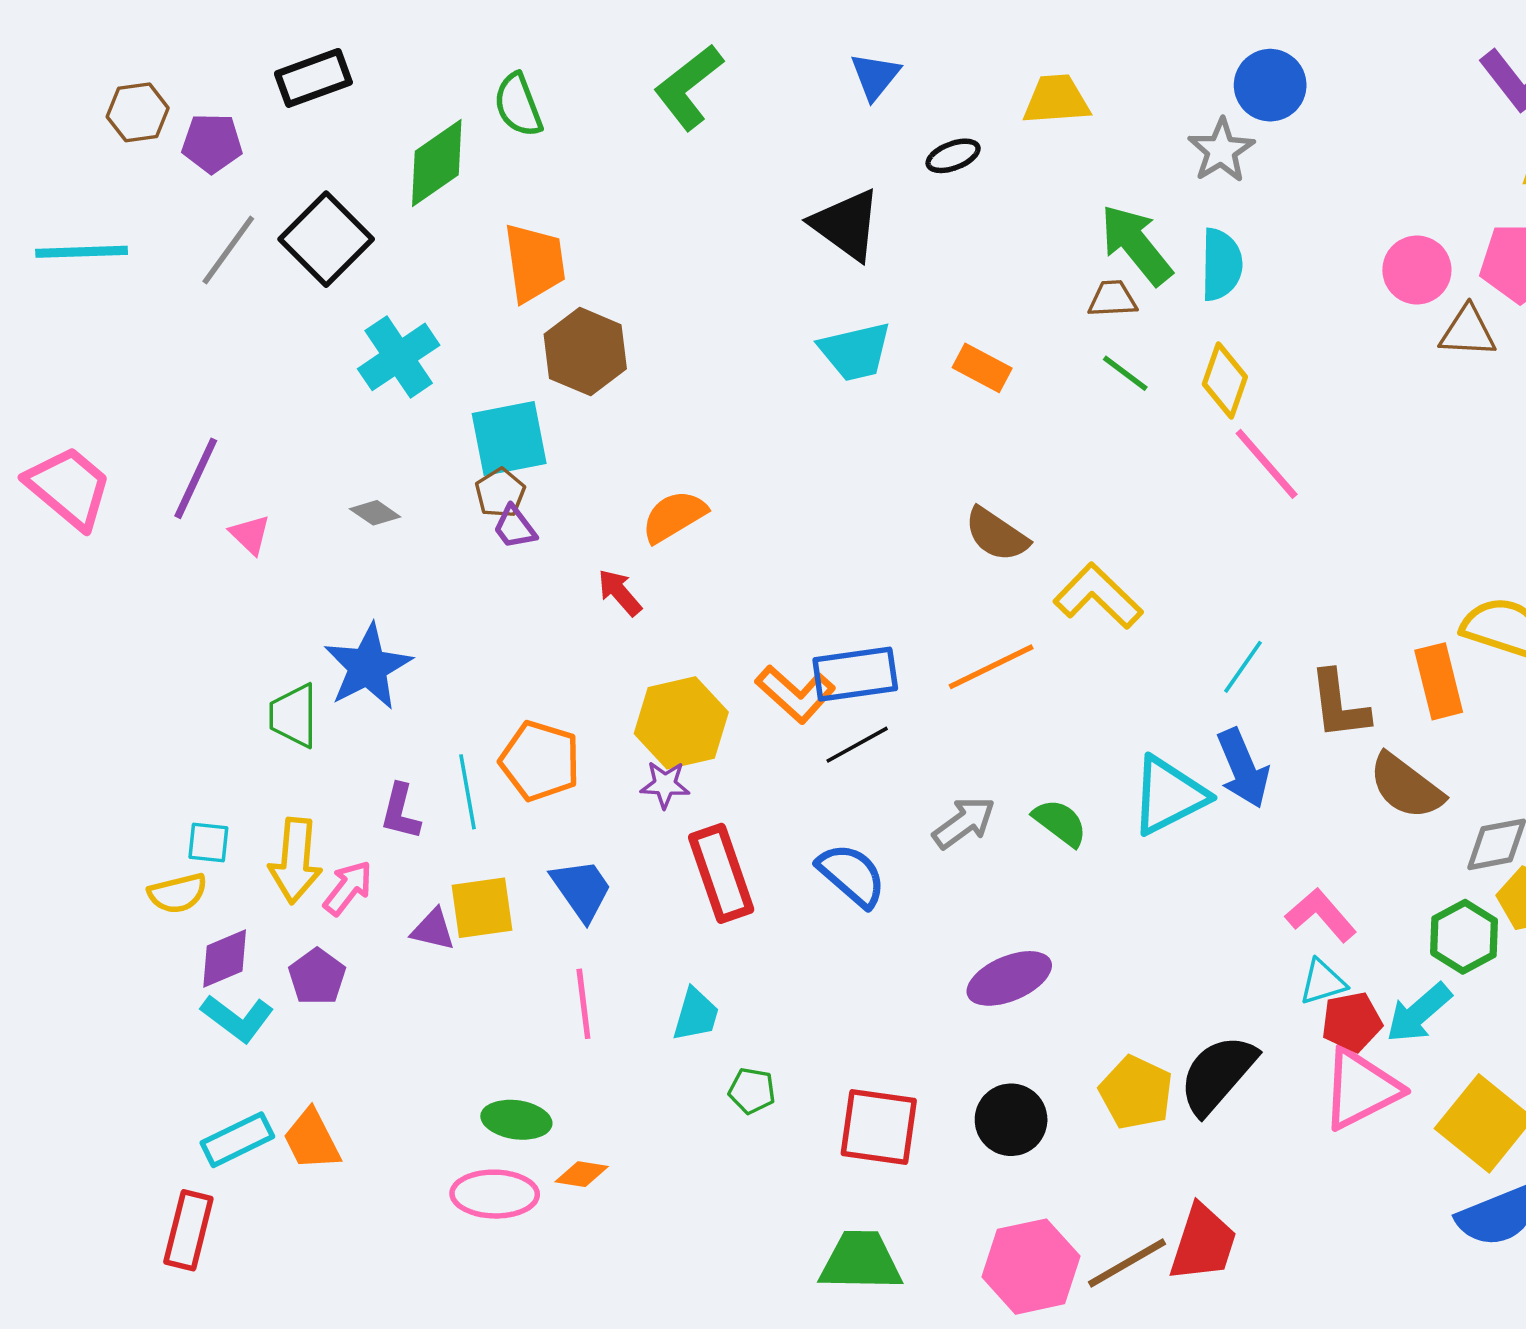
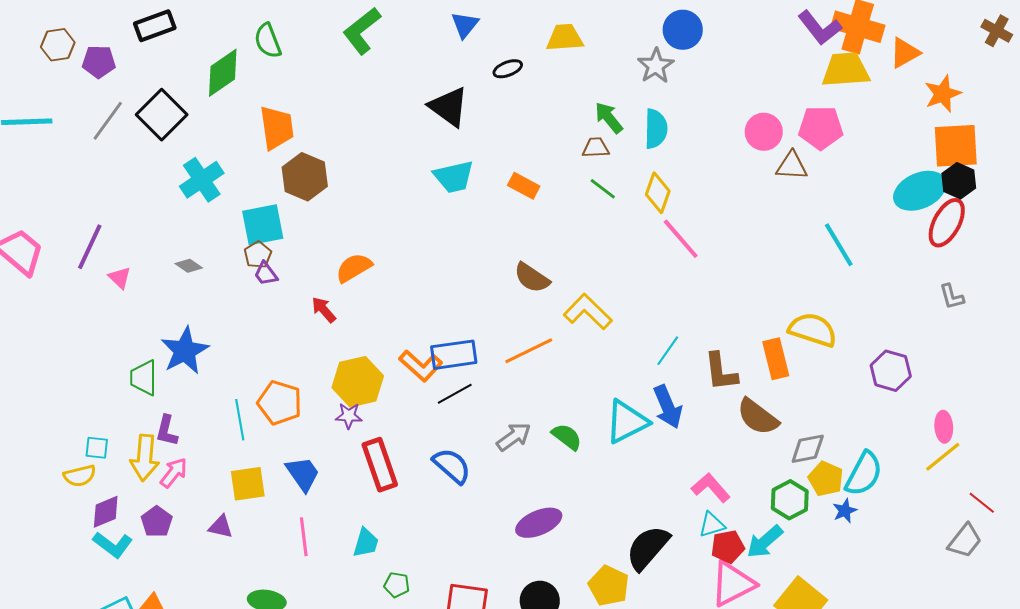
green arrow: (1136, 245) -> (609, 118), size x0.7
purple L-shape: (400, 812) -> (167, 431), moved
purple triangle: (433, 930) -> (221, 527), moved
black semicircle: (1218, 1074) -> (648, 548), moved

